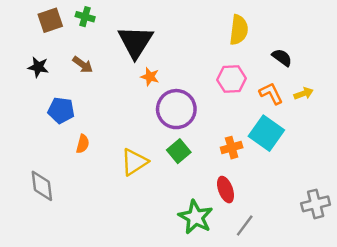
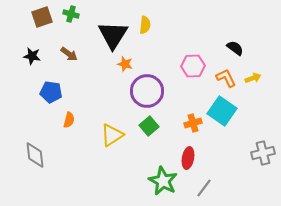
yellow semicircle: (239, 30) -> (145, 25), moved, size x0.7
red ellipse: (226, 190) -> (188, 158), turned 30
gray cross: (316, 204) -> (263, 153), moved

